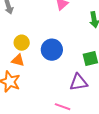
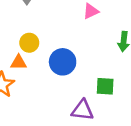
orange triangle: (18, 60) -> (19, 62), turned -32

